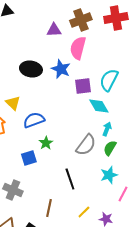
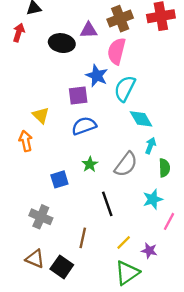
black ellipse: (31, 69) -> (62, 43), moved
cyan semicircle: (109, 80) -> (125, 89), moved
purple square: (83, 86) -> (78, 96), moved
blue semicircle: (34, 120) -> (84, 126), moved
green star: (46, 143) -> (90, 164), moved
green semicircle: (110, 148) -> (164, 168), moved, turned 147

